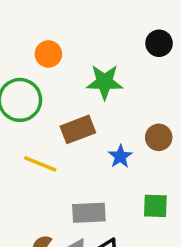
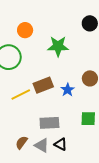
brown rectangle: (78, 129) -> (43, 85), moved
yellow line: (40, 164) -> (21, 94), turned -48

